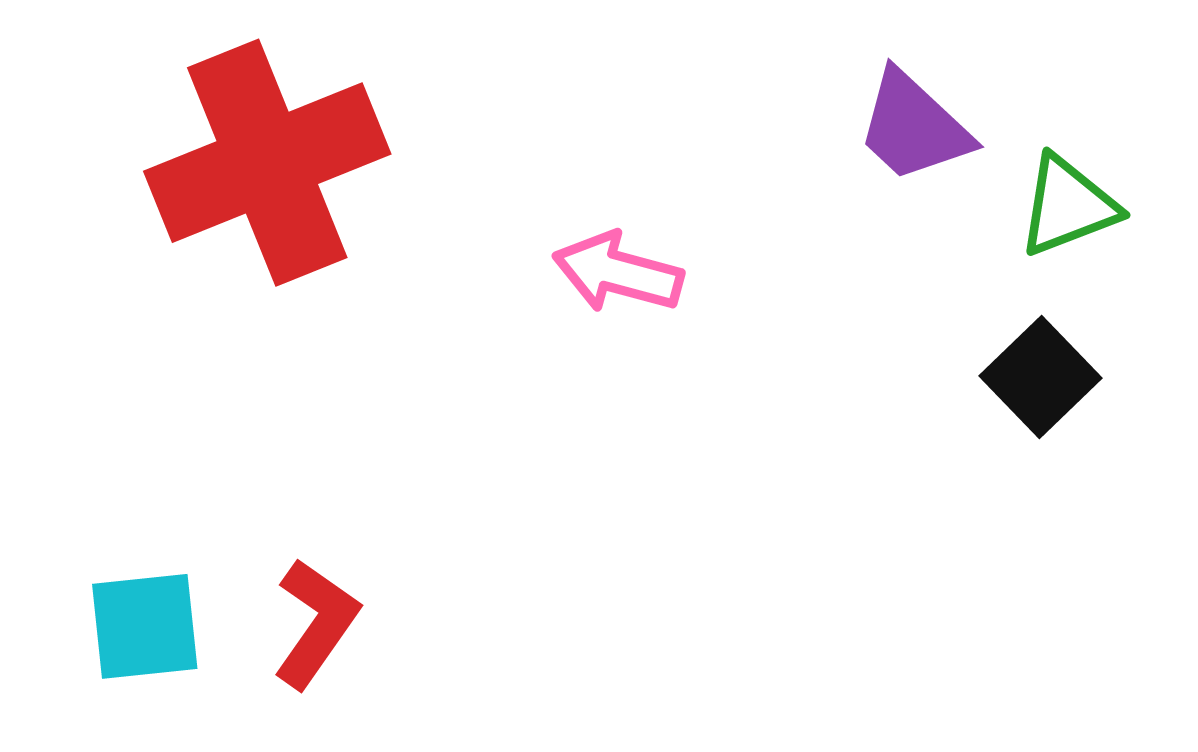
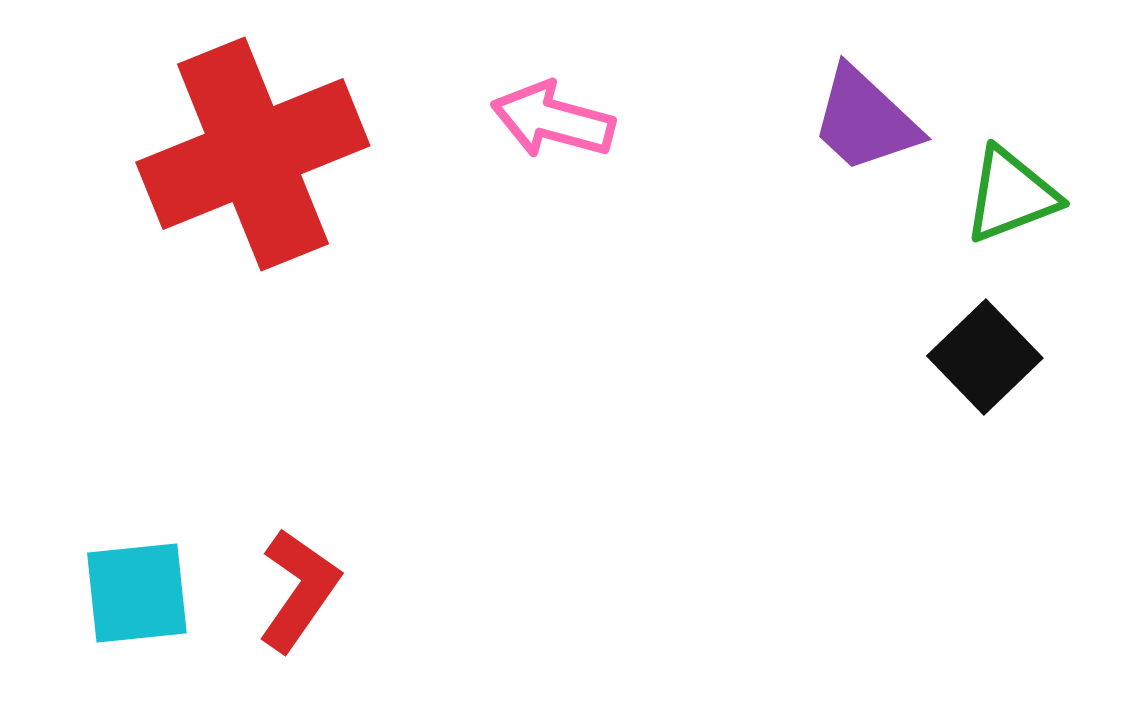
pink arrow: (618, 272) -> (553, 120), moved

